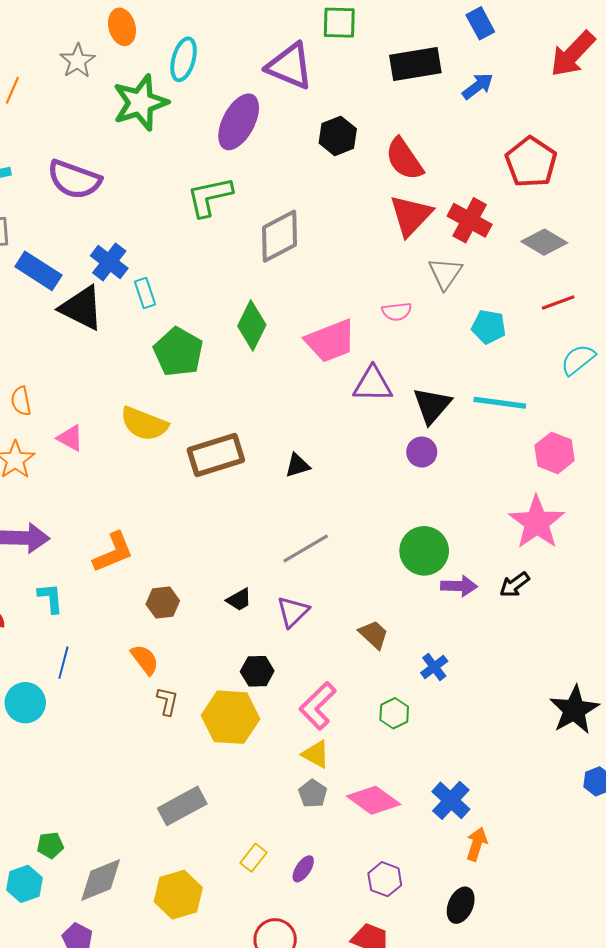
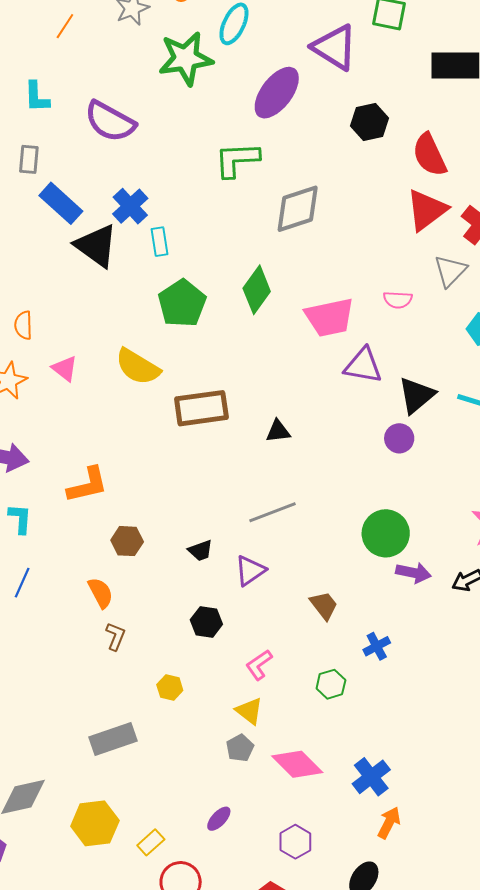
pink L-shape: (318, 706) -> (259, 665), size x0.7
yellow hexagon: (231, 717) -> (170, 688), moved, size x0.5
yellow rectangle: (254, 858) -> (151, 842), moved

